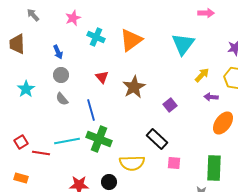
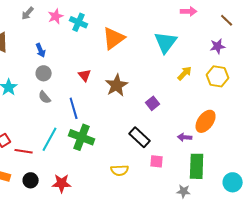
gray arrow: (33, 15) -> (28, 13), moved, turned -96
cyan cross: (96, 37) -> (79, 22), moved
purple arrow: (211, 97) -> (185, 137), moved
cyan line: (67, 141) -> (50, 139), turned -50
yellow semicircle: (132, 163) -> (120, 170), moved, size x0.7
black circle: (109, 182) -> (31, 180), moved

